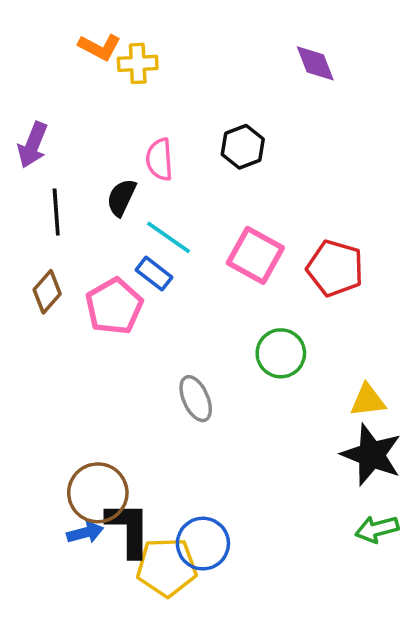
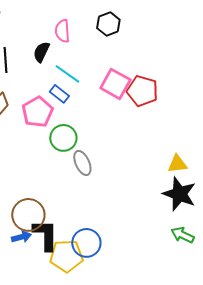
red pentagon: (335, 268) -> (142, 91), moved
green circle: (281, 353) -> (63, 138), moved
green arrow: (377, 529) -> (182, 235), turned 40

